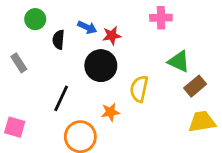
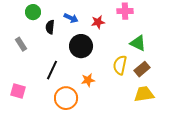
red star: (112, 36) -> (98, 22), moved
brown rectangle: (195, 86) -> (142, 69), moved
yellow semicircle: (139, 89) -> (120, 65), moved
yellow trapezoid: (202, 122) -> (144, 94), moved

